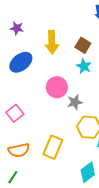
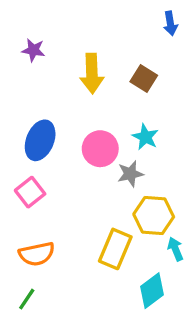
blue ellipse: (21, 62) -> (40, 140), moved, turned -30
cyan star: (84, 66) -> (145, 137), moved
yellow rectangle: (53, 147) -> (115, 249), moved

